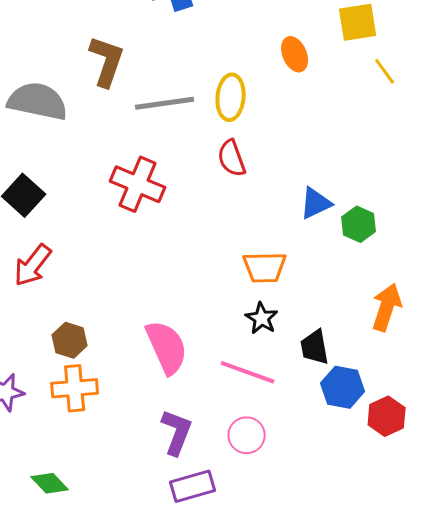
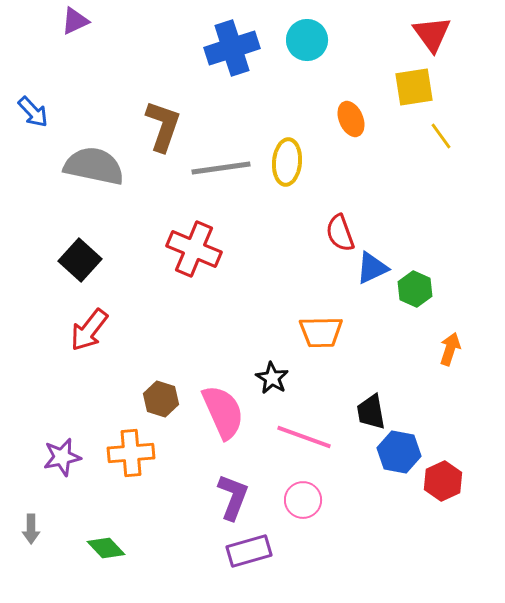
red semicircle: (232, 158) -> (340, 233), moved
orange arrow: (387, 307) -> (450, 349), moved, size x0.7
black star: (262, 318) -> (272, 378), moved
brown hexagon: (70, 340) -> (161, 399), moved

